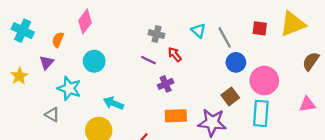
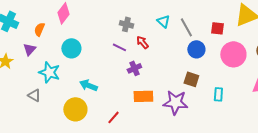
red square: (260, 28) -> (217, 28), moved
pink circle: (264, 81) -> (233, 54), moved
brown square: (230, 96) -> (191, 79), turned -35
cyan rectangle: (261, 113) -> (218, 94), size x0.6

